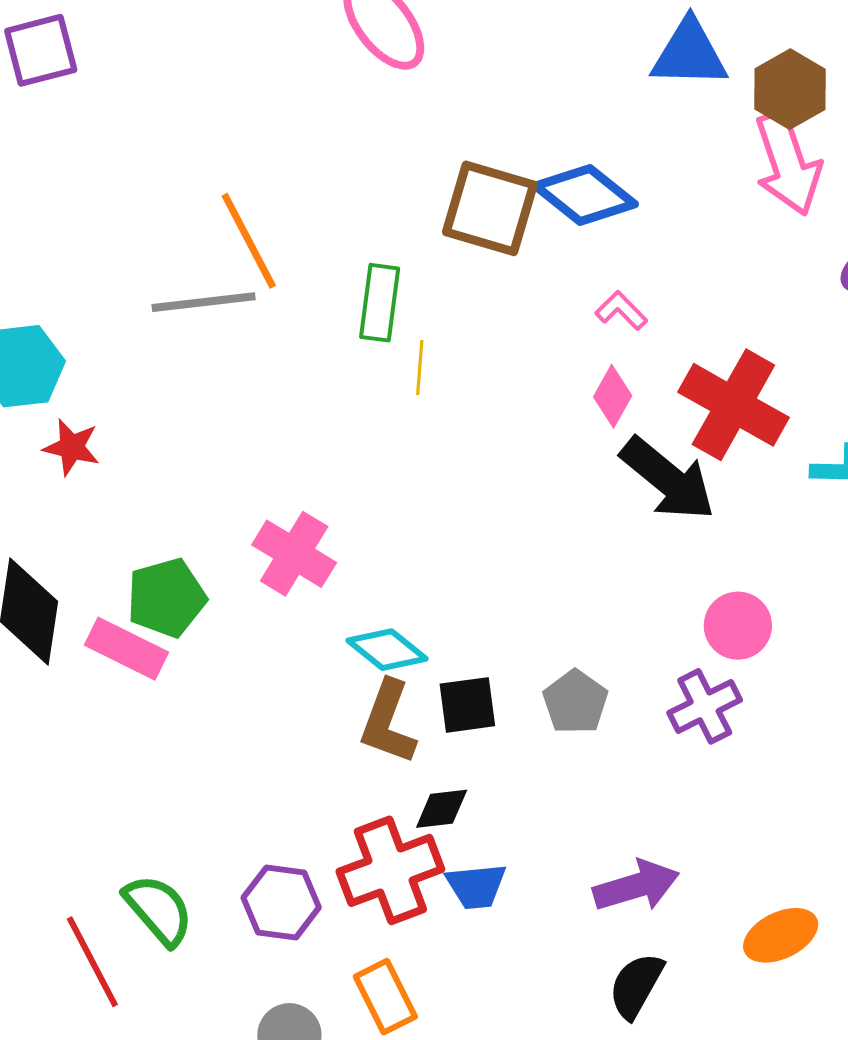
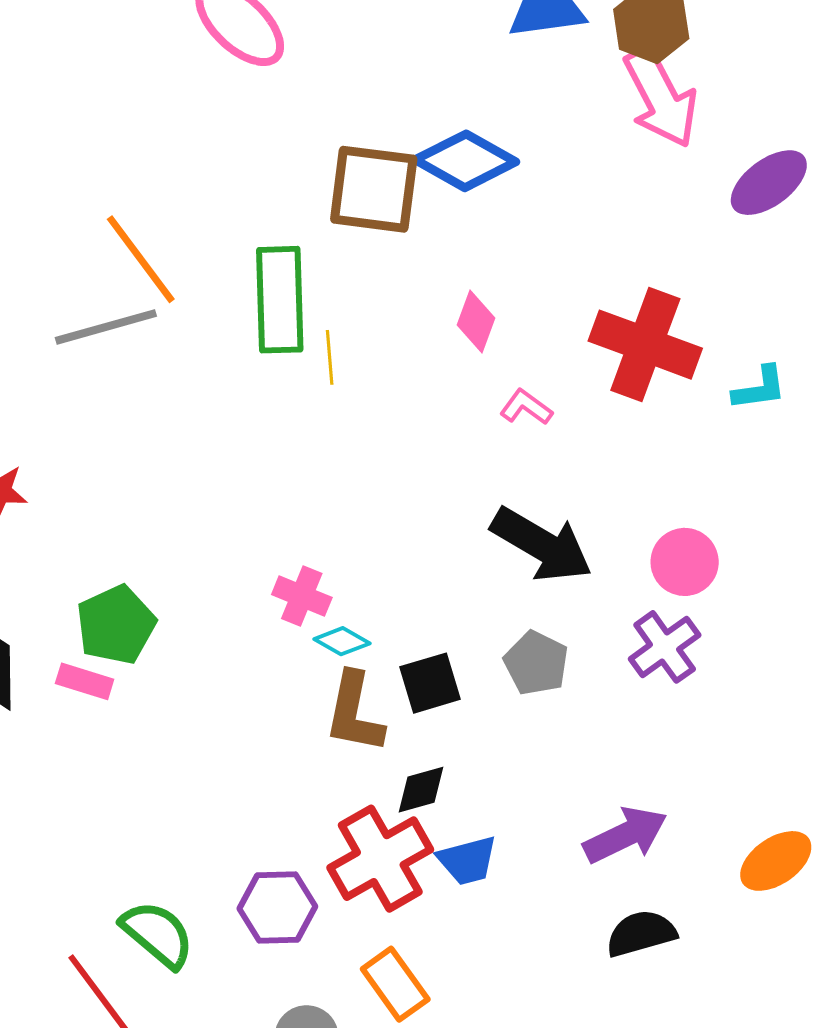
green rectangle: (380, 303) -> (280, 300), size x1.4
pink L-shape: (621, 311) -> (526, 407), moved
pink diamond: (613, 396) -> (476, 322), moved
black arrow: (668, 479) -> (542, 545), moved
pink cross: (294, 554) -> (302, 596), moved, size x0.7
pink rectangle: (126, 649) -> (85, 681), size x0.7
cyan diamond: (387, 650) -> (342, 641), size x0.7
black semicircle: (636, 986) -> (641, 933), turned 54

